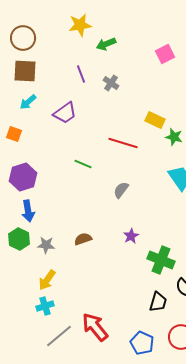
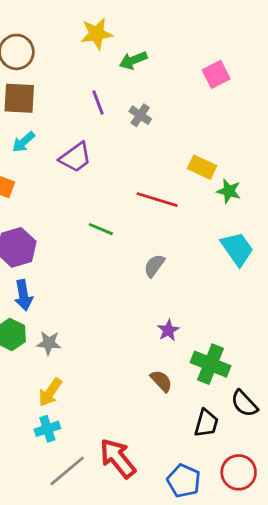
brown semicircle: (83, 239) -> (161, 381), moved, turned 66

